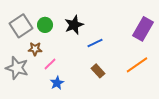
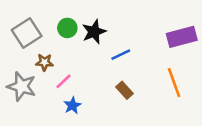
green circle: (45, 25) -> (67, 28), moved
purple rectangle: (143, 29) -> (182, 37), turned 45
orange line: (137, 65) -> (174, 83), turned -75

